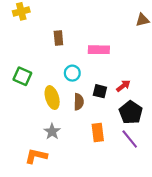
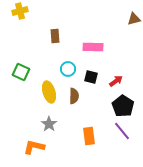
black square: (100, 91) -> (91, 77), moved
orange rectangle: (98, 133) -> (89, 136), moved

